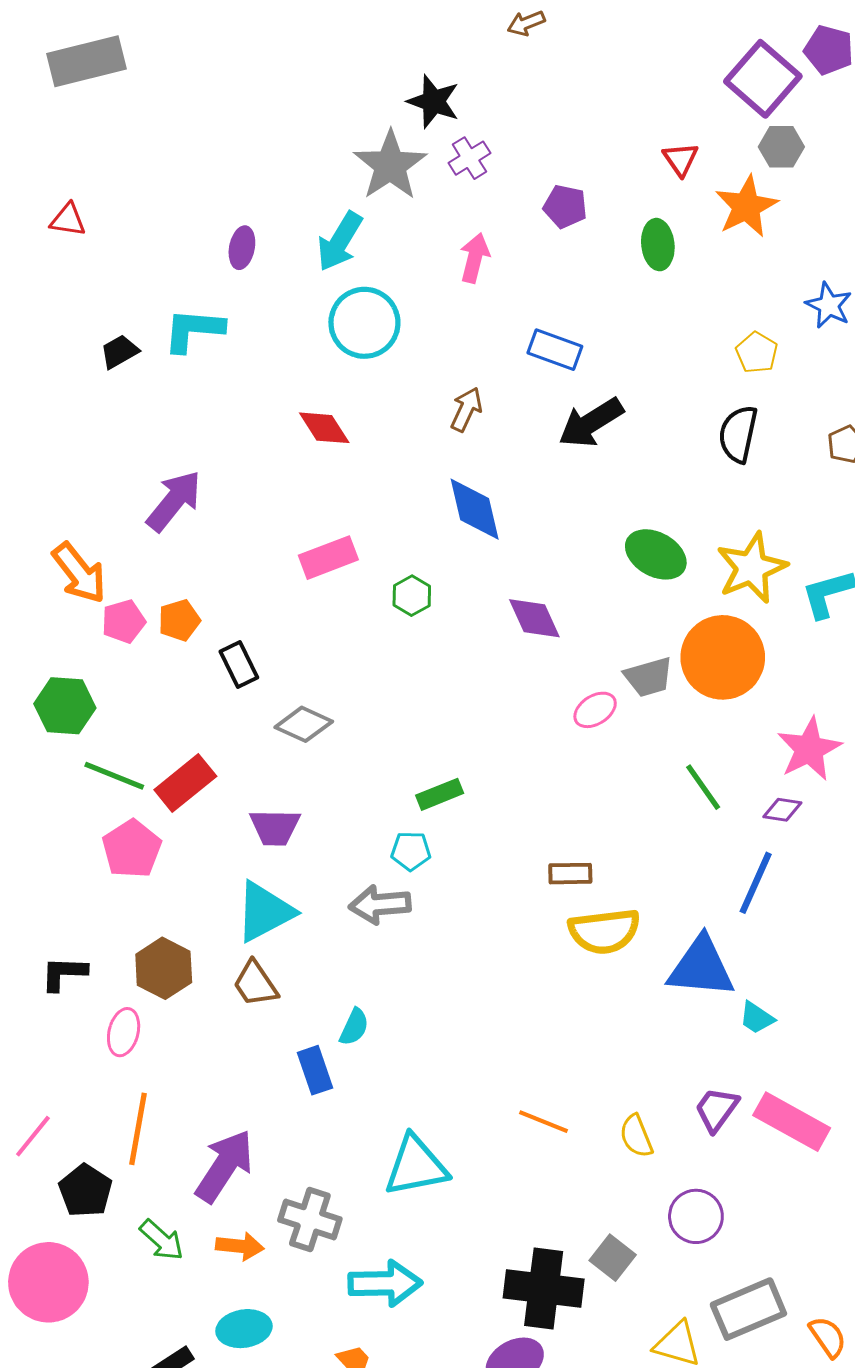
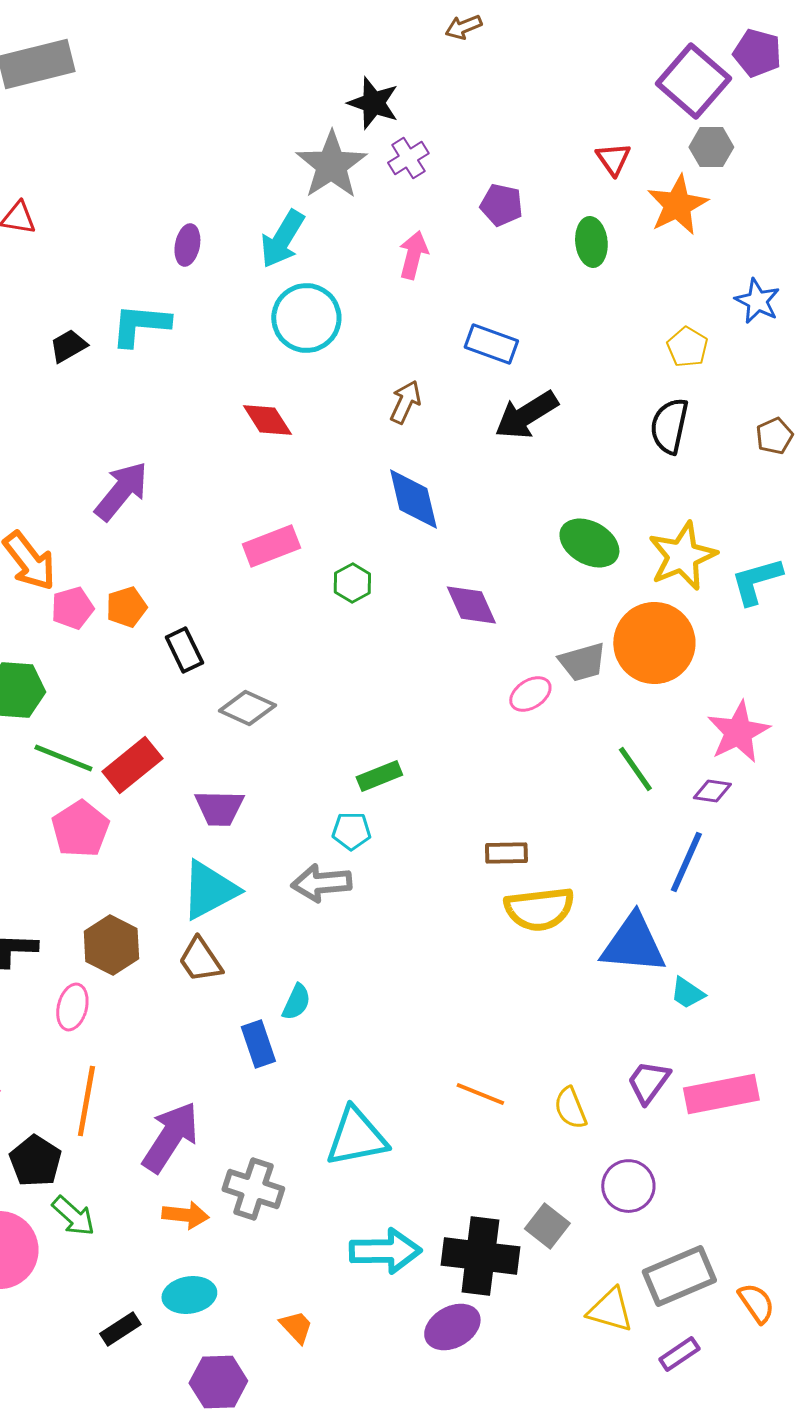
pink rectangle: (792, 1122) -> (721, 1094), turned -40
green arrow: (162, 1240) -> (73, 1216), moved
cyan arrow: (385, 1283) -> (385, 1251), moved

